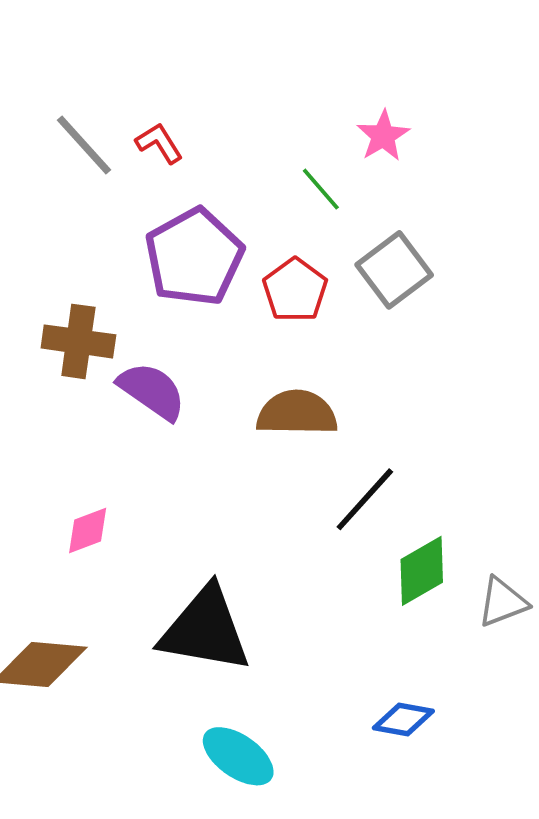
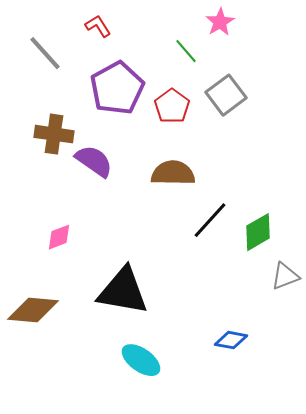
gray line: (84, 145) -> (45, 53), moved
green diamond: (422, 571) -> (258, 232), moved

